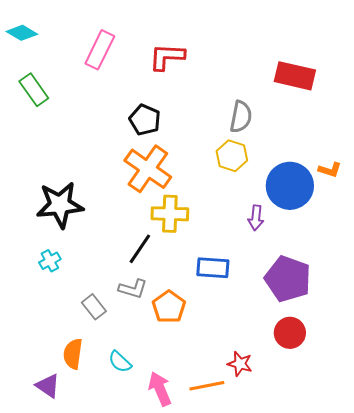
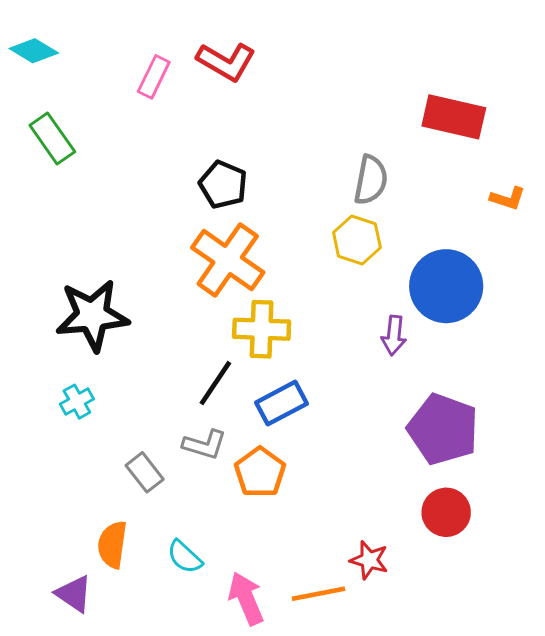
pink rectangle: (100, 50) -> (154, 77), size x0.7
red L-shape: (167, 57) -> (226, 62), moved, turned -153
orange L-shape: (330, 170) -> (508, 198), moved
blue rectangle: (213, 268) -> (282, 403), moved, turned -32

